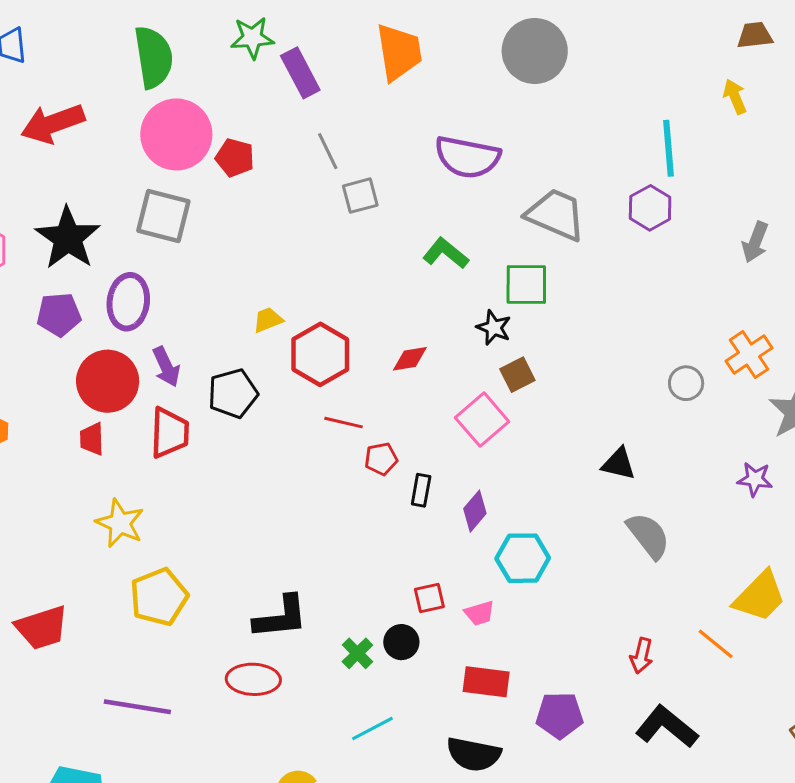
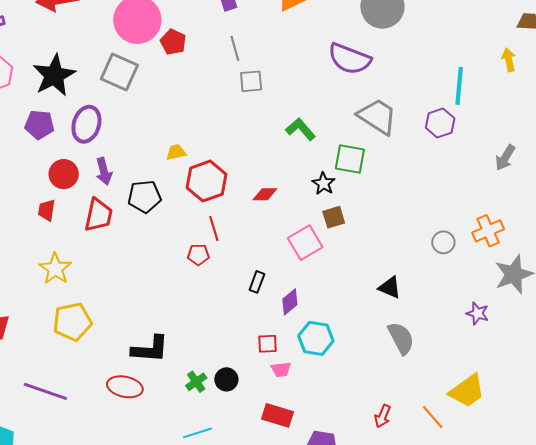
purple semicircle: (467, 157) -> (350, 59), moved
red circle: (108, 381) -> (64, 174), size x0.7
red line: (343, 423) -> (214, 229), turned 50
red pentagon: (381, 459) -> (198, 255), moved
red square: (429, 598) -> (267, 344), moved

